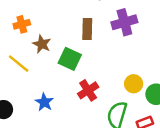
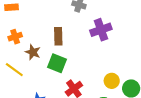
brown rectangle: (87, 29) -> (58, 36), moved

